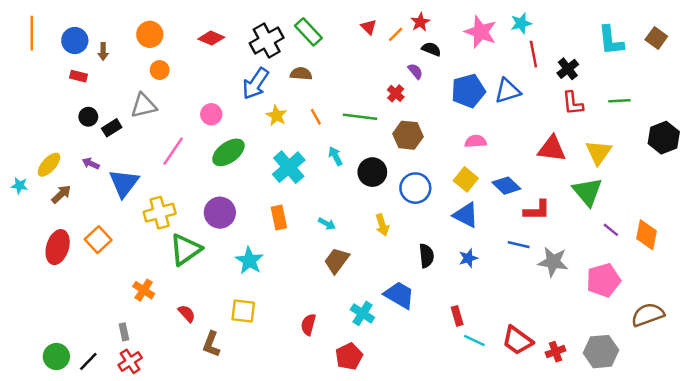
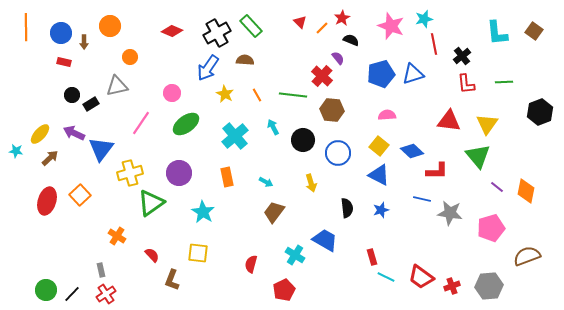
orange circle: (150, 34) -> (110, 26), moved
red cross: (396, 93) -> (322, 76), size x1.5
purple arrow: (91, 163) -> (74, 133), size x1.5

